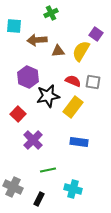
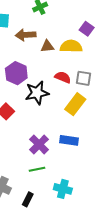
yellow semicircle: (81, 51) -> (71, 46), turned 60
yellow rectangle: (73, 107) -> (75, 104), moved
purple cross: (33, 140) -> (39, 144), moved

